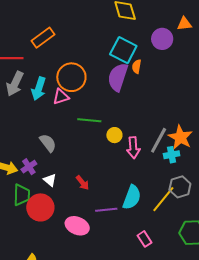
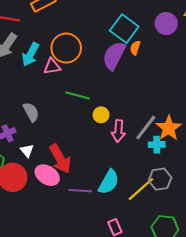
red arrow: (82, 183) -> (60, 159), size x1.8
pink ellipse: (77, 226) -> (47, 175), moved

